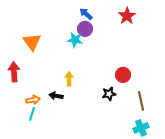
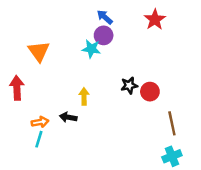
black star: (109, 94) -> (129, 85), moved

